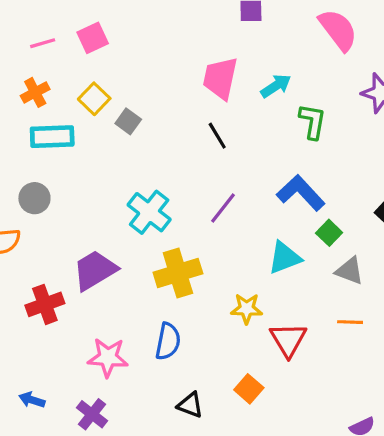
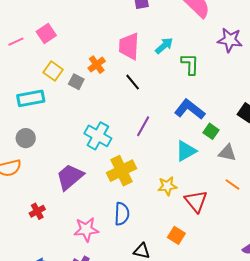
orange cross: (35, 92) -> (97, 65), moved
red cross: (45, 304) -> (37, 211), moved, size x0.7
orange line: (350, 322) -> (232, 184), turned 42

